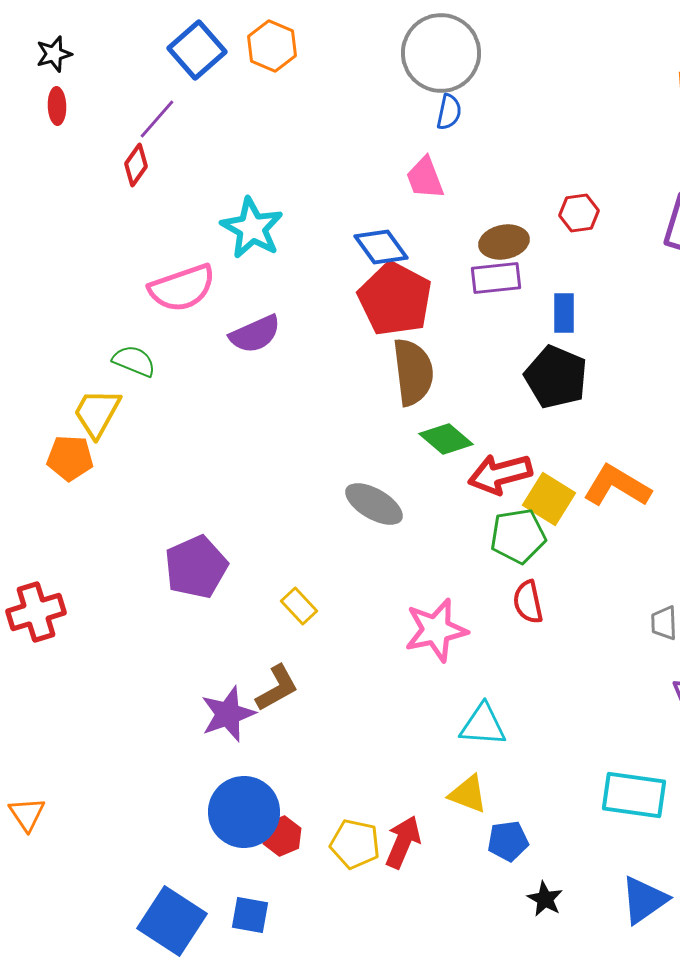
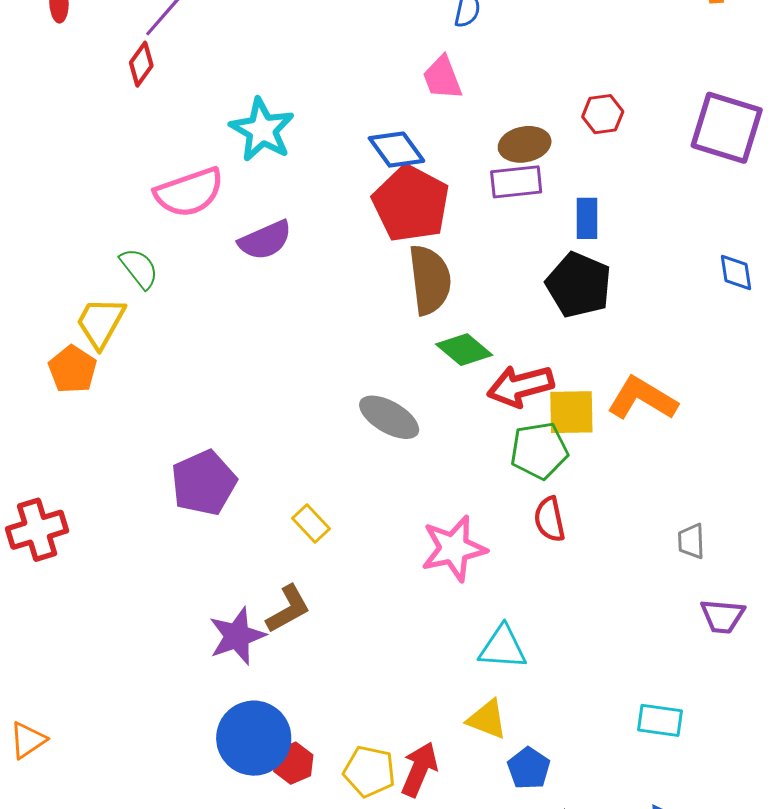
green semicircle: (134, 361) -> (139, 268), turned 30
orange pentagon: (70, 458) -> (72, 369), turned 30
yellow square: (549, 499) -> (571, 412), turned -33
cyan rectangle: (634, 795) -> (660, 720), size x0.7
orange triangle: (27, 814) -> (28, 740), turned 30
blue pentagon: (508, 841) -> (529, 768), turned -30

